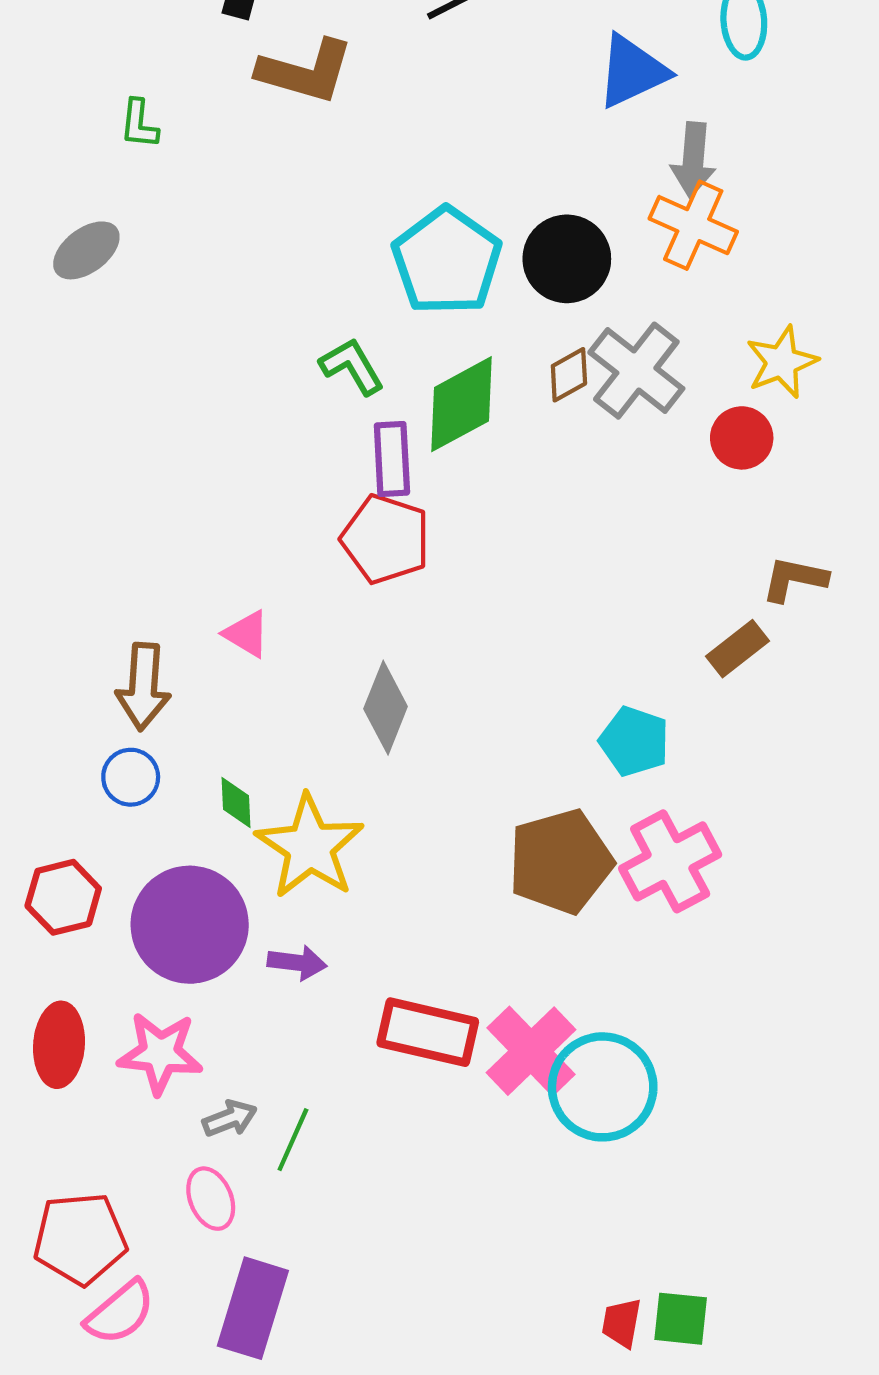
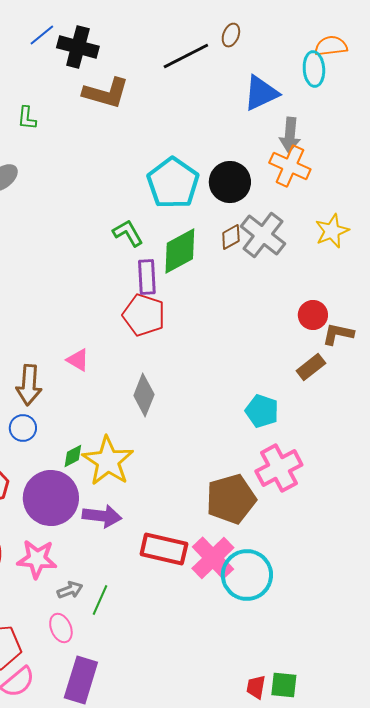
red circle: (742, 438) -> (313, 315), moved
green diamond: (236, 802) -> (73, 456), moved, turned 65
brown pentagon: (560, 861) -> (231, 499), moved
purple arrow: (297, 963) -> (102, 516), size x1.4

